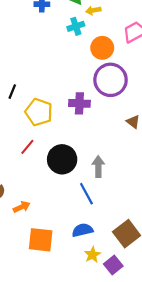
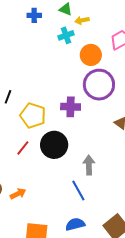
black circle: (62, 159) -> (54, 145), moved
orange arrow: (22, 207) -> (18, 194), moved

